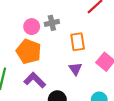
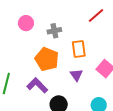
pink circle: (32, 27) -> (26, 23), moved
orange pentagon: (29, 51) -> (47, 59), moved

